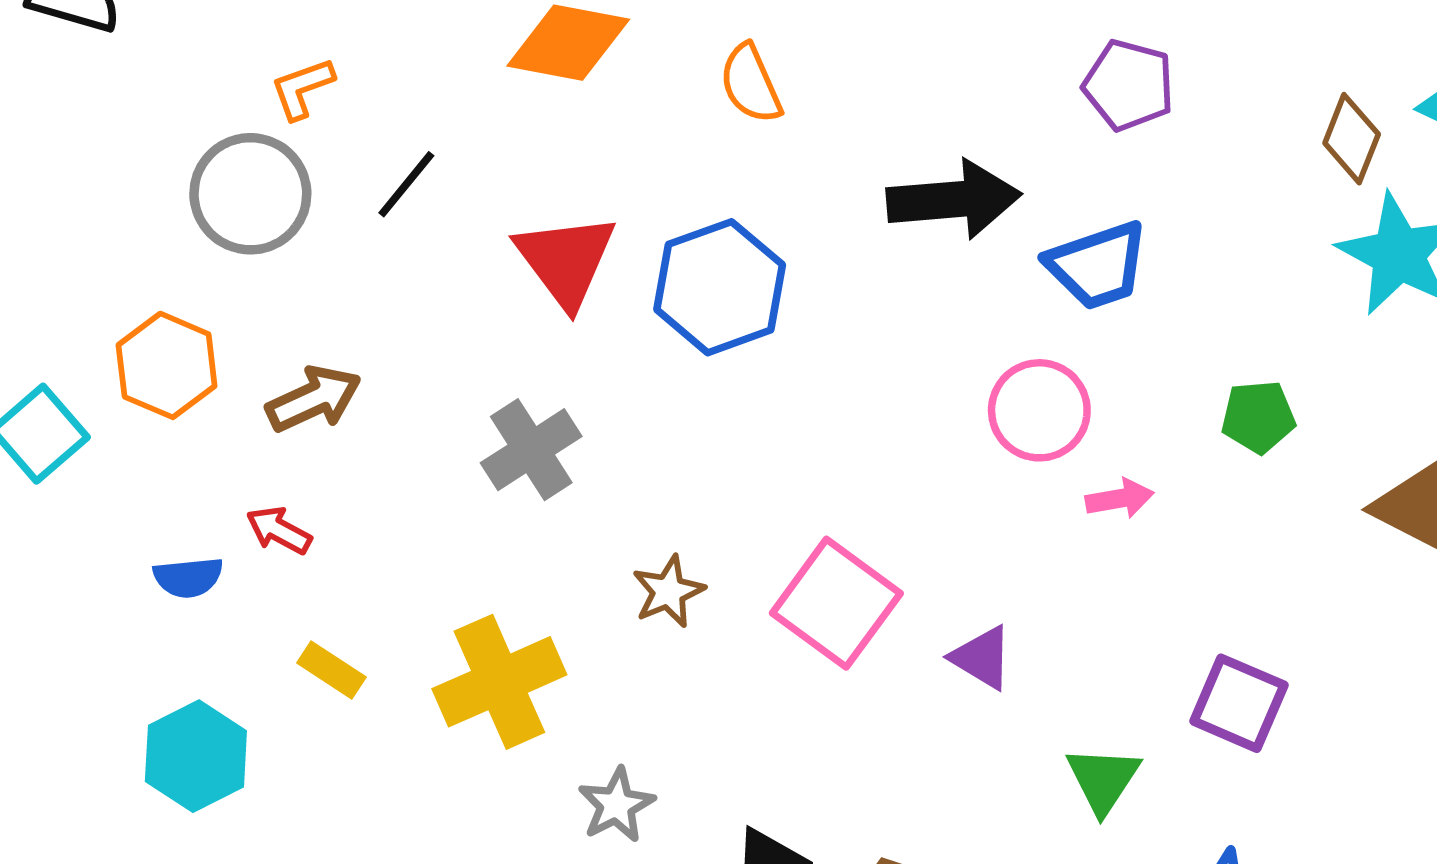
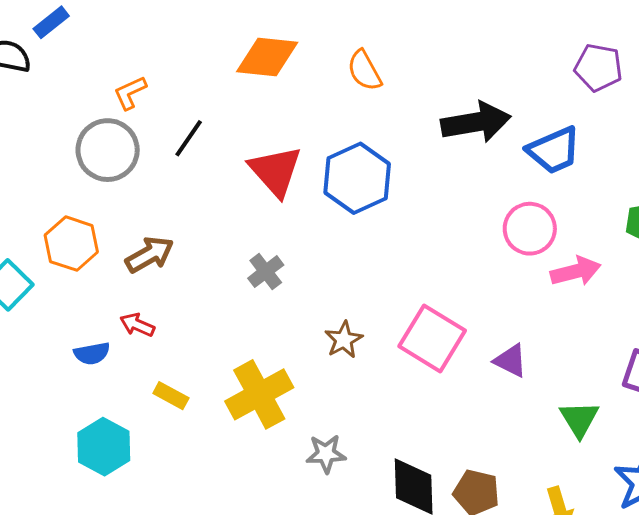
purple pentagon: (1129, 85) -> (598, 67), moved
gray cross: (531, 450) -> (266, 272), size x0.7
pink arrow: (1120, 499) -> (576, 271), size x1.4
gray star: (616, 805) -> (326, 454), turned 30

